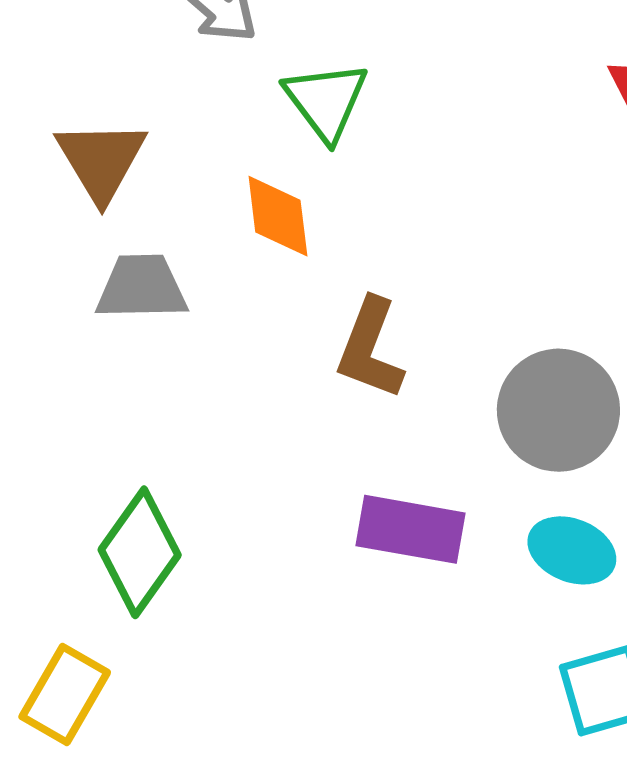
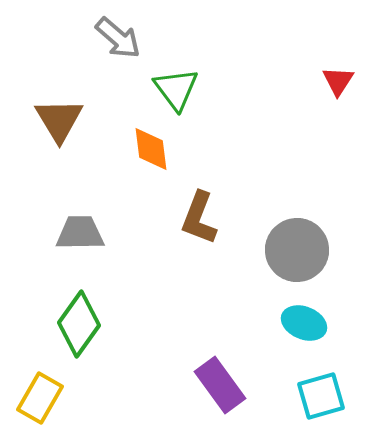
gray trapezoid: (142, 287) -> (80, 233), moved
purple rectangle: (411, 529) -> (220, 385), moved, turned 44

